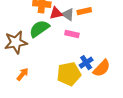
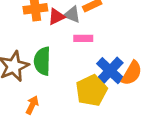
green semicircle: (39, 29) -> (42, 61), moved, turned -40
blue cross: (86, 63) -> (110, 71), size x1.5

